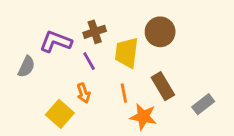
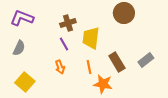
brown circle: (160, 32) -> (124, 13), moved
purple L-shape: (56, 42) -> (22, 18), moved
gray rectangle: (203, 104) -> (146, 60), moved
yellow square: (60, 114) -> (25, 82), moved

